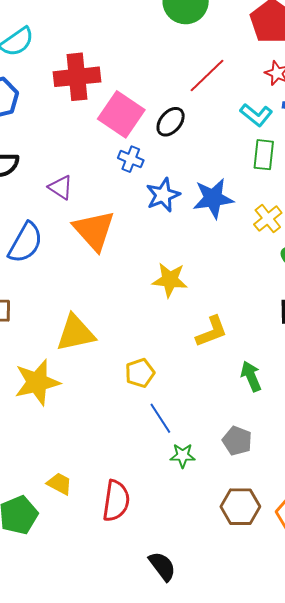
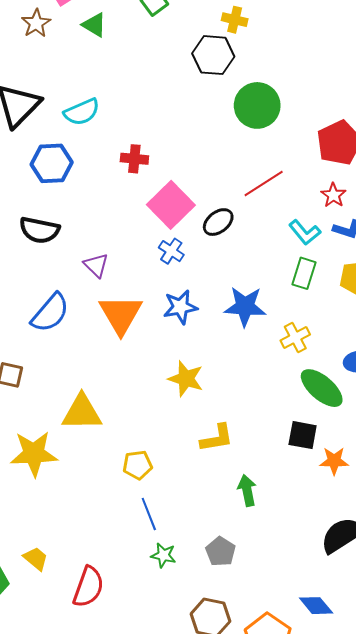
red cross: (77, 77) -> (134, 159), size x0.6
blue star: (163, 195) -> (180, 307), moved

